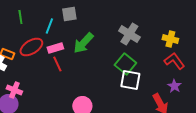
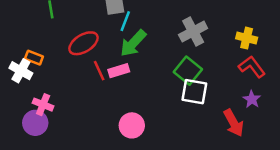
cyan line: (49, 26) -> (125, 21), moved
gray cross: (129, 34) -> (193, 32), turned 30
red ellipse: (31, 47) -> (83, 43), moved
pink rectangle: (55, 48) -> (119, 71), moved

